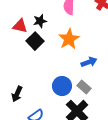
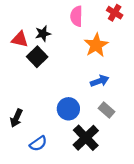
orange star: (69, 39) -> (96, 45), moved
gray rectangle: (84, 87) -> (107, 110), moved

